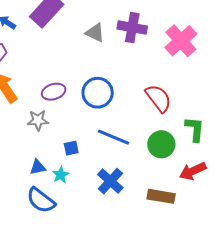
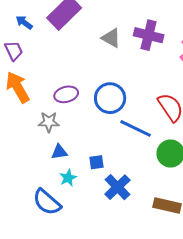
blue line: (113, 137) -> (136, 128), moved
blue square: (71, 148) -> (97, 162), moved
blue triangle: (38, 167) -> (59, 152), moved

